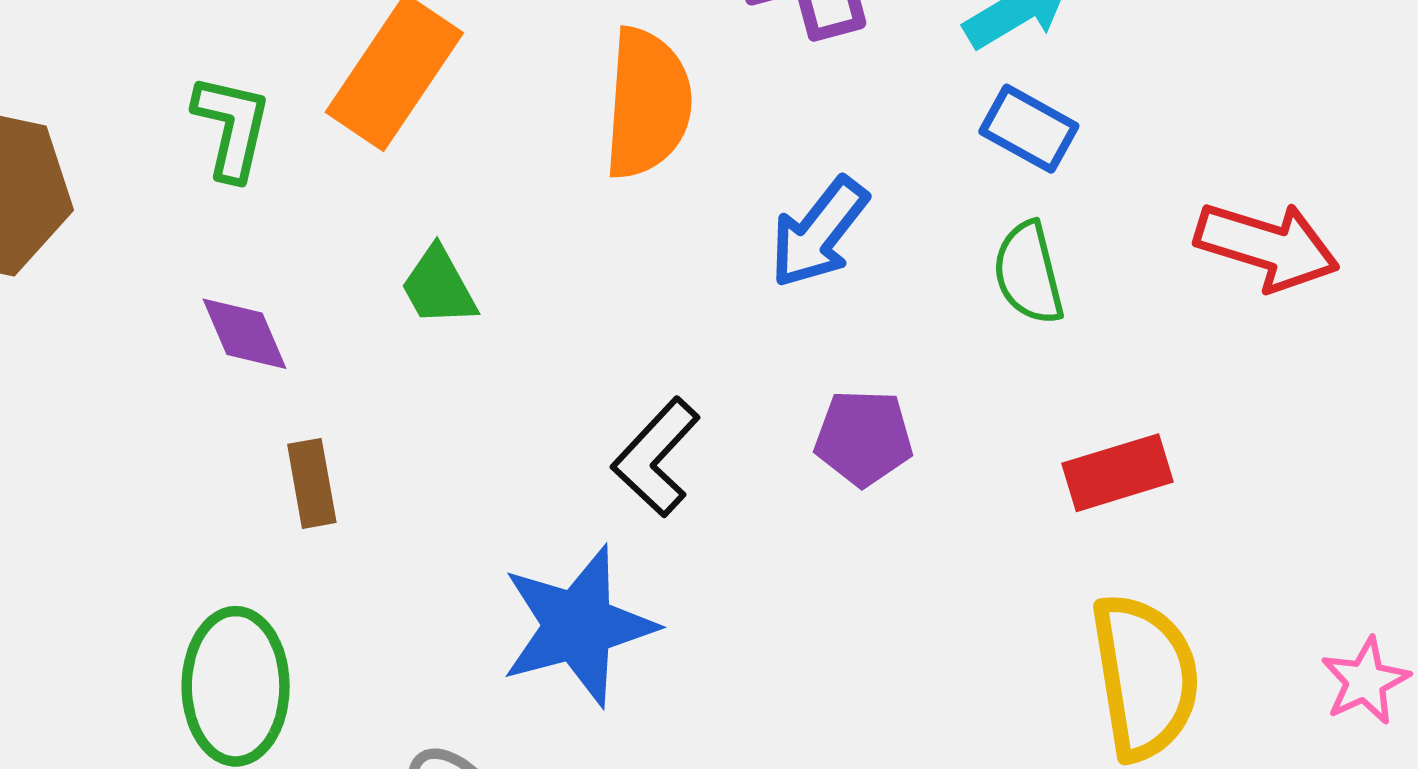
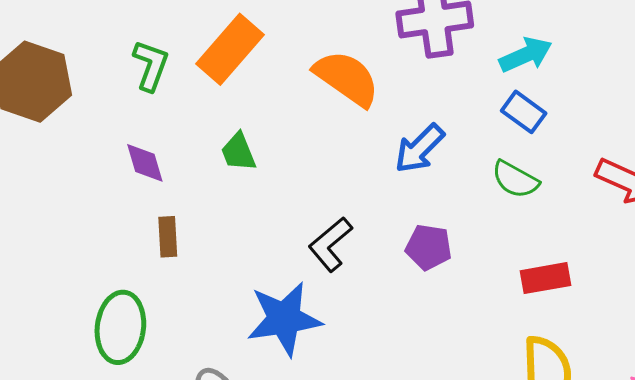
orange semicircle: (647, 103) -> (347, 78), turned -66
green semicircle: (1028, 273) -> (515, 180), turned -54

